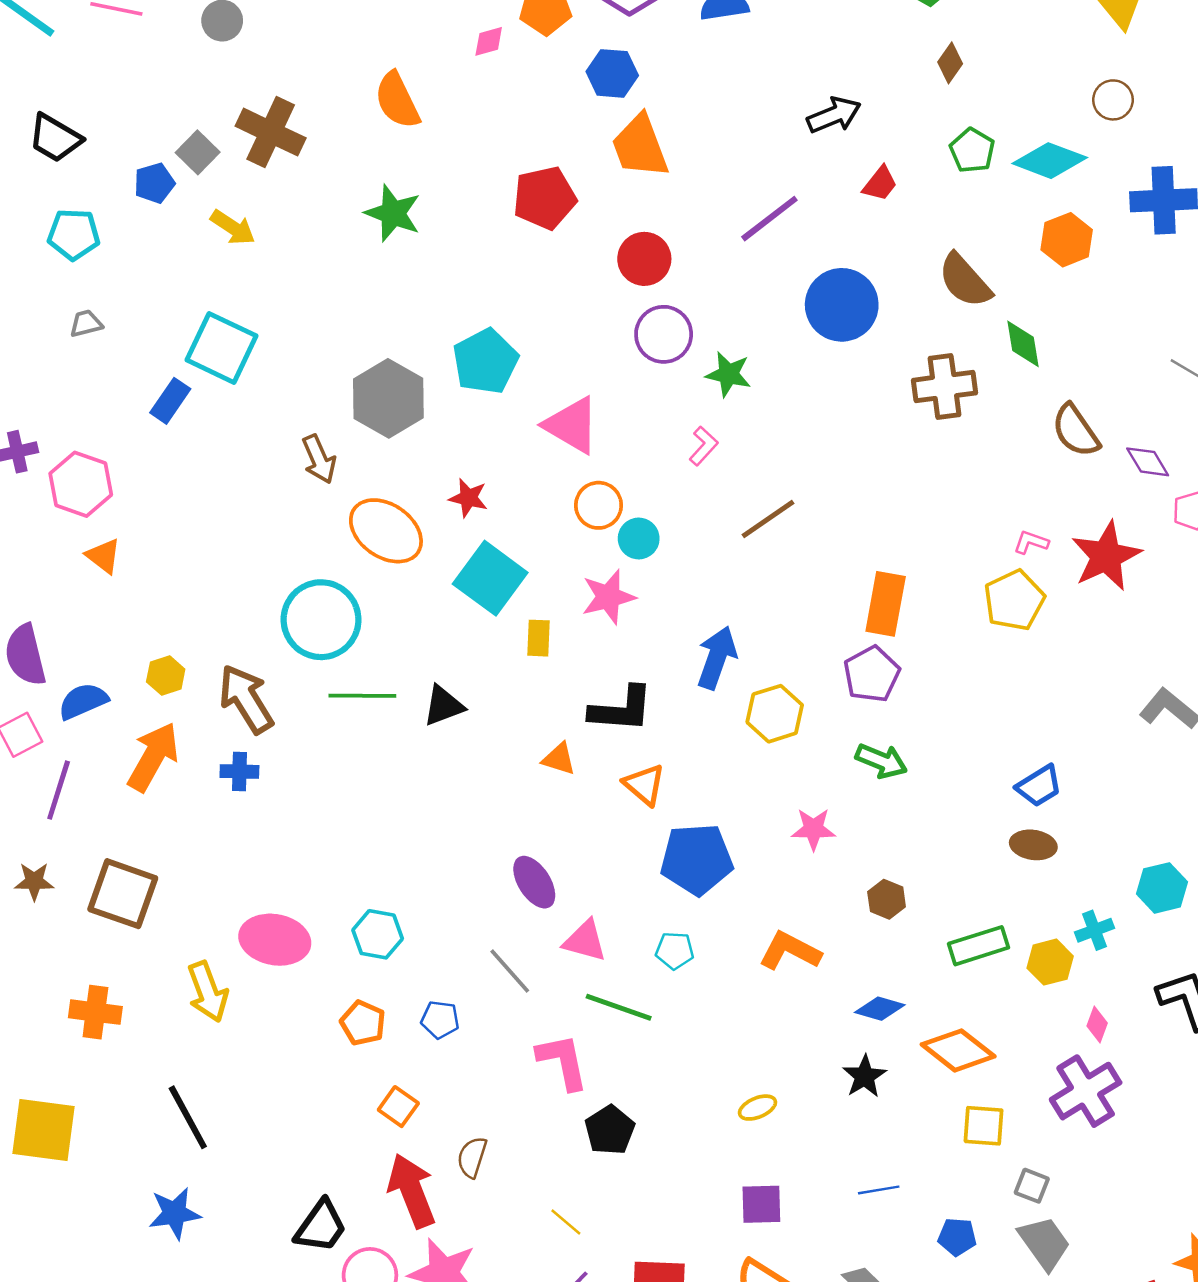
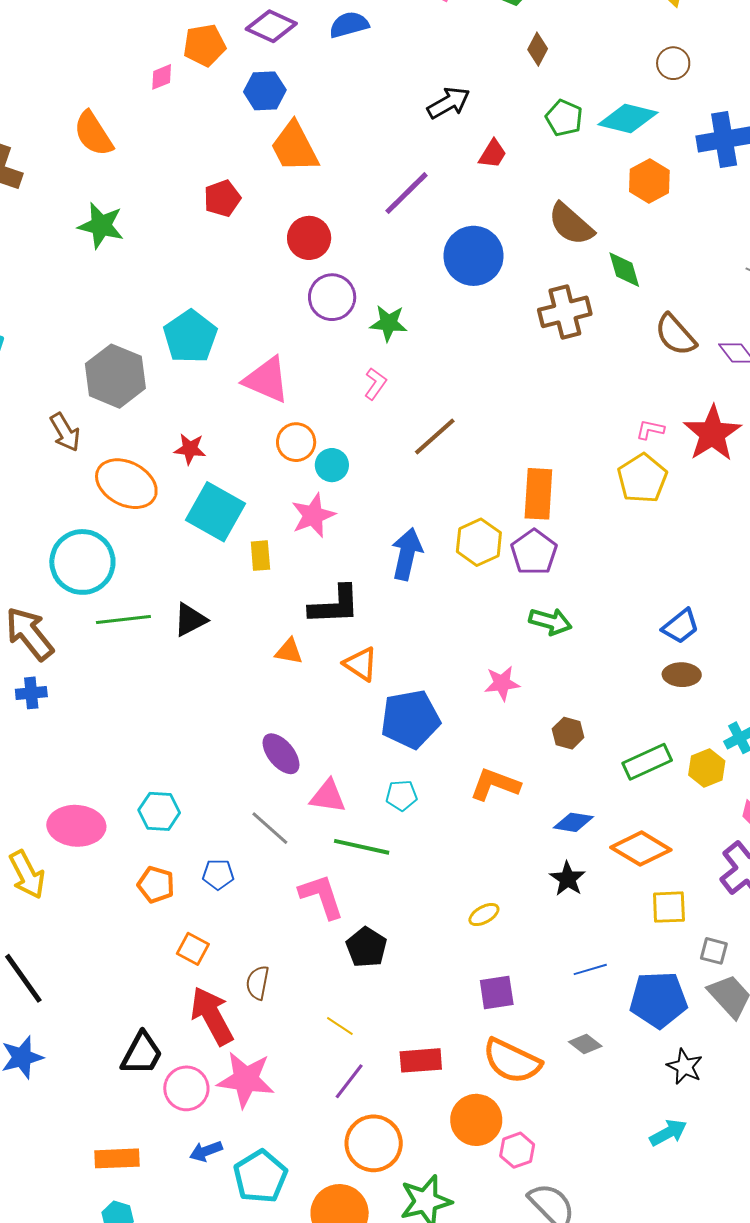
red pentagon: (545, 198) -> (222, 198), size x0.7
yellow hexagon: (775, 714) -> (479, 542), moved
blue pentagon: (957, 1237) -> (658, 1000), size x1.8

